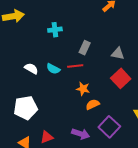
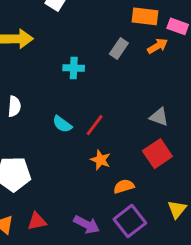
gray rectangle: (85, 48) -> (119, 49), moved
red line: (75, 66) -> (95, 125), turned -56
white semicircle: (31, 69) -> (14, 106), moved, turned 56
orange semicircle: (93, 104) -> (124, 186), moved

